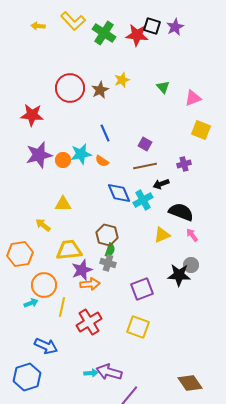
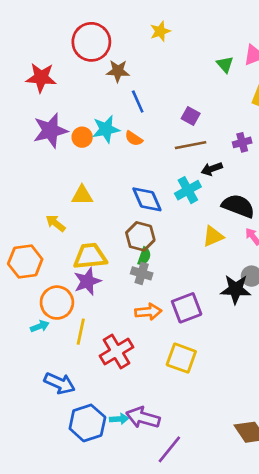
green triangle: (163, 87) -> (225, 64), moved
brown star: (100, 90) -> (118, 71), moved, turned 30
blue diamond: (119, 193) -> (147, 199), moved
purple star: (82, 270) -> (87, 281), moved
orange arrow: (90, 284) -> (148, 312), moved
blue hexagon: (27, 377) -> (87, 423), moved

